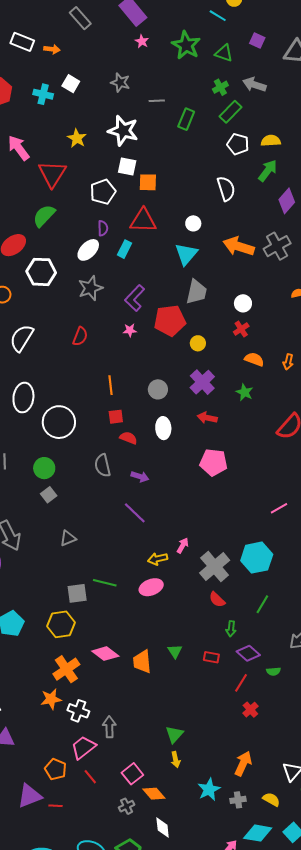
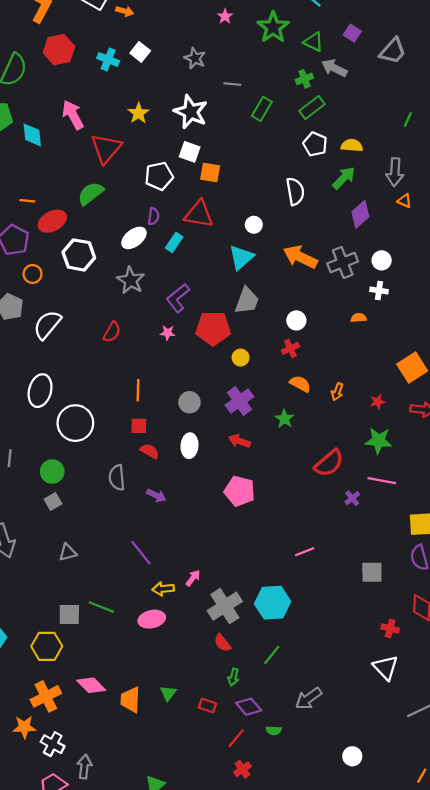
gray arrow: (254, 85) -> (334, 68), moved
gray star: (90, 288) -> (131, 280), turned -30
purple line: (135, 513) -> (141, 553), moved

